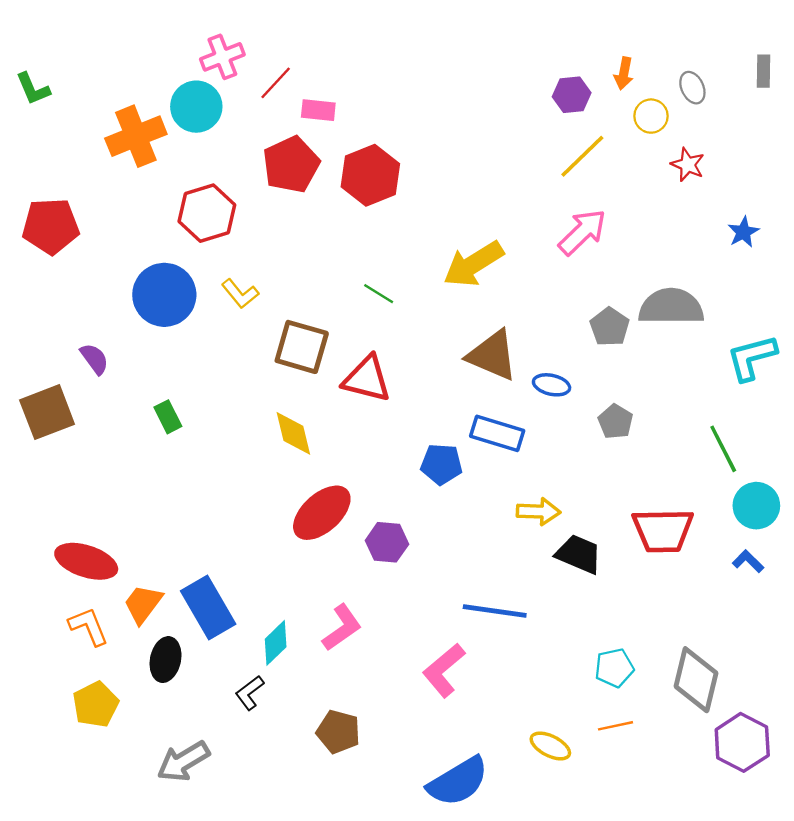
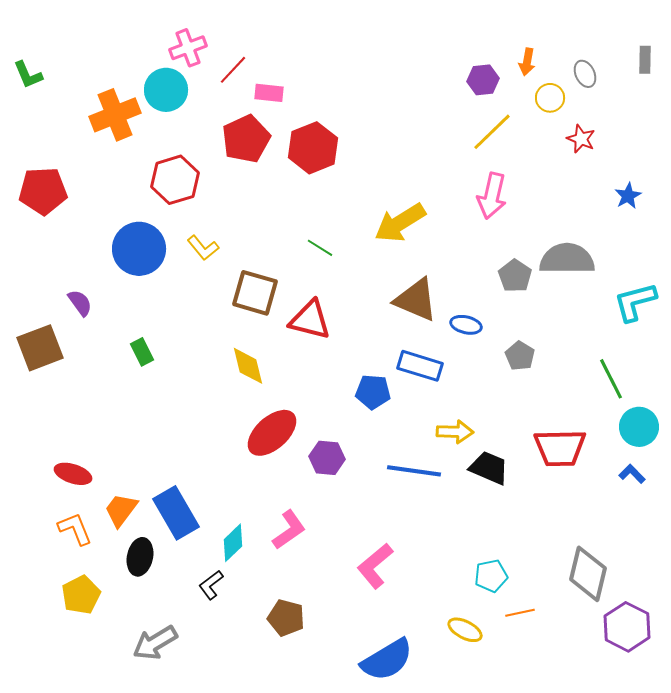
pink arrow: (582, 232) -> (492, 196), turned 147
red ellipse: (86, 561) -> (73, 474), size x0.7
blue line: (495, 611) -> (414, 471), moved
cyan pentagon: (614, 668) -> (491, 576), moved

